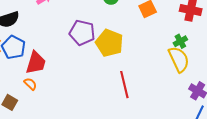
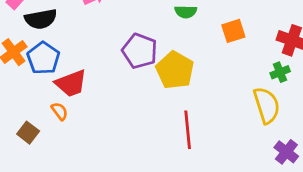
green cross: (180, 41) -> (280, 72), moved
red trapezoid: (36, 63) -> (71, 83), turned 45

